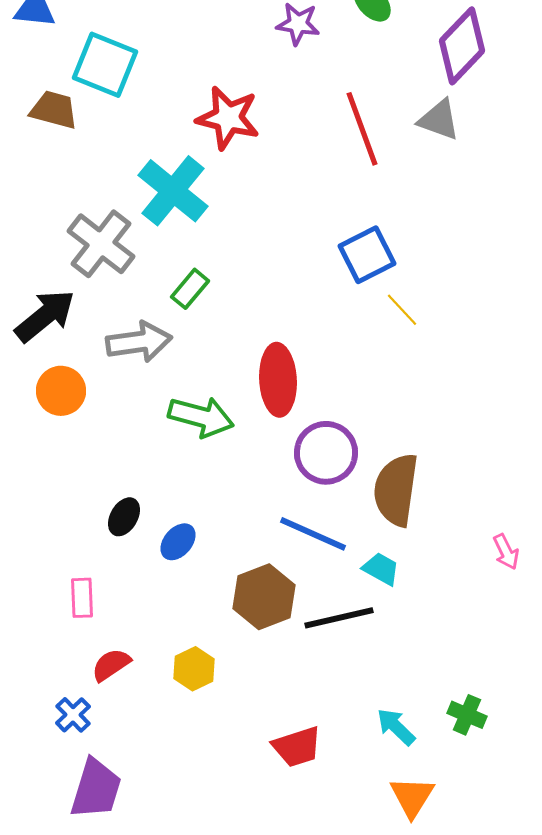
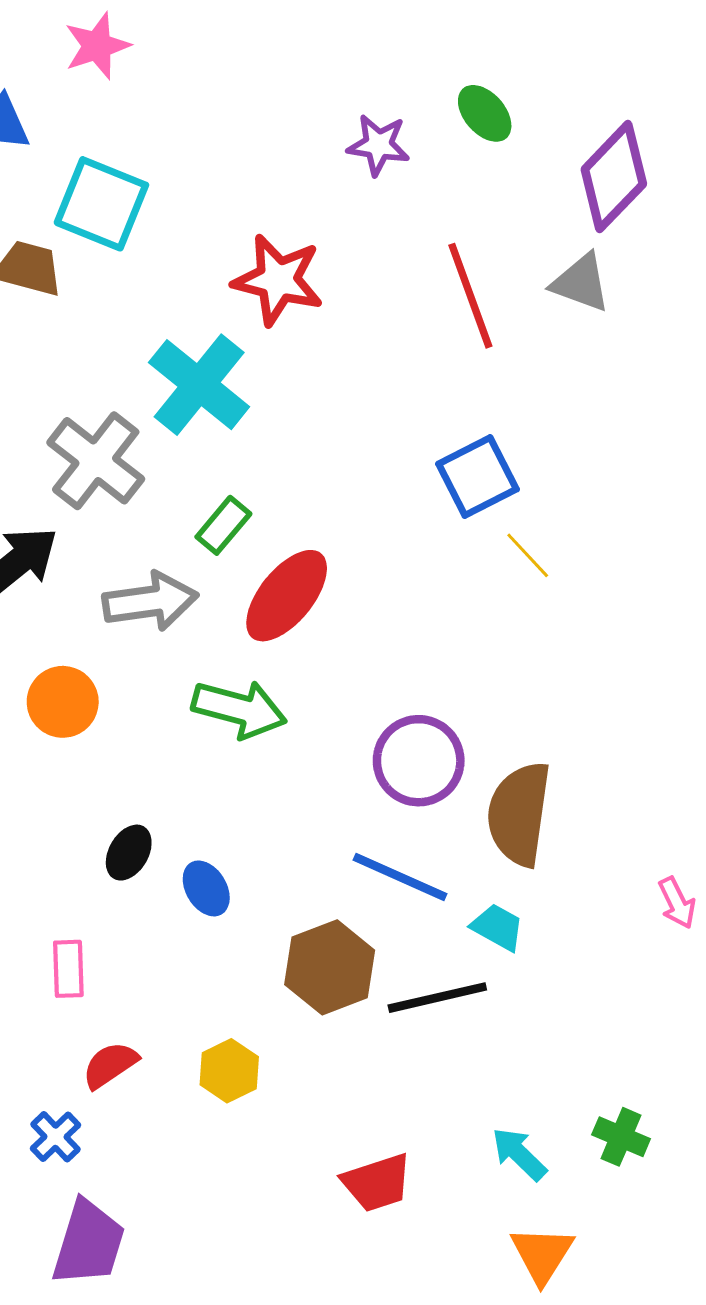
red ellipse: (278, 380) -> (287, 596), moved, turned 42
orange circle: (61, 391) -> (63, 702), moved
blue ellipse: (178, 542) -> (206, 888), turned -72

